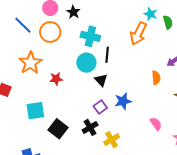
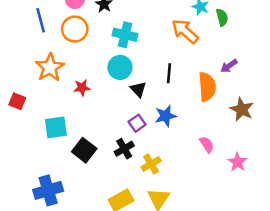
blue line: (23, 25) -> (41, 20), turned 30
orange arrow: (138, 33) -> (185, 31), turned 105
black line: (107, 55) -> (169, 73), moved
orange semicircle: (156, 78) -> (207, 87), size x1.6

